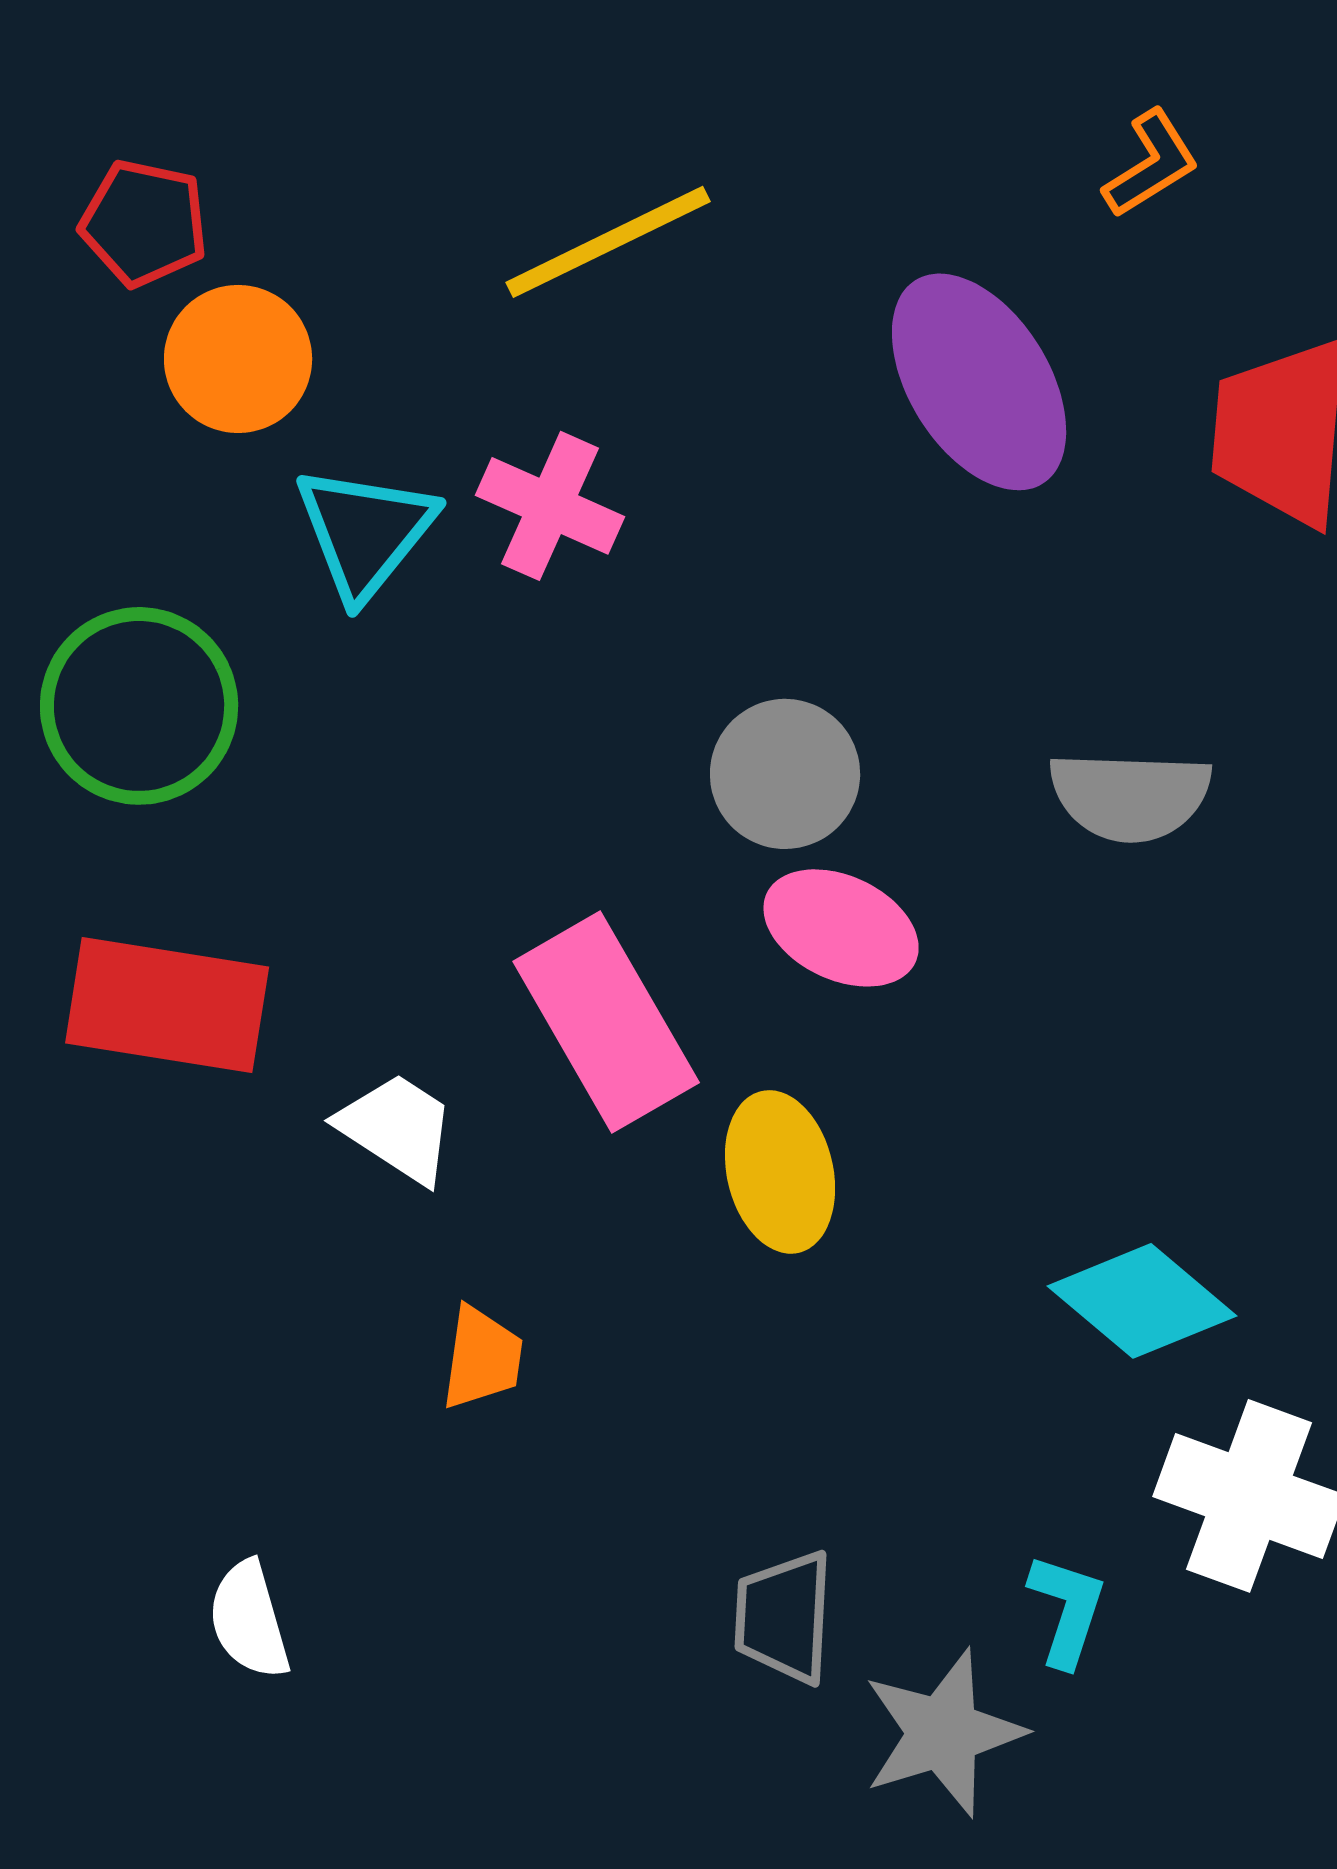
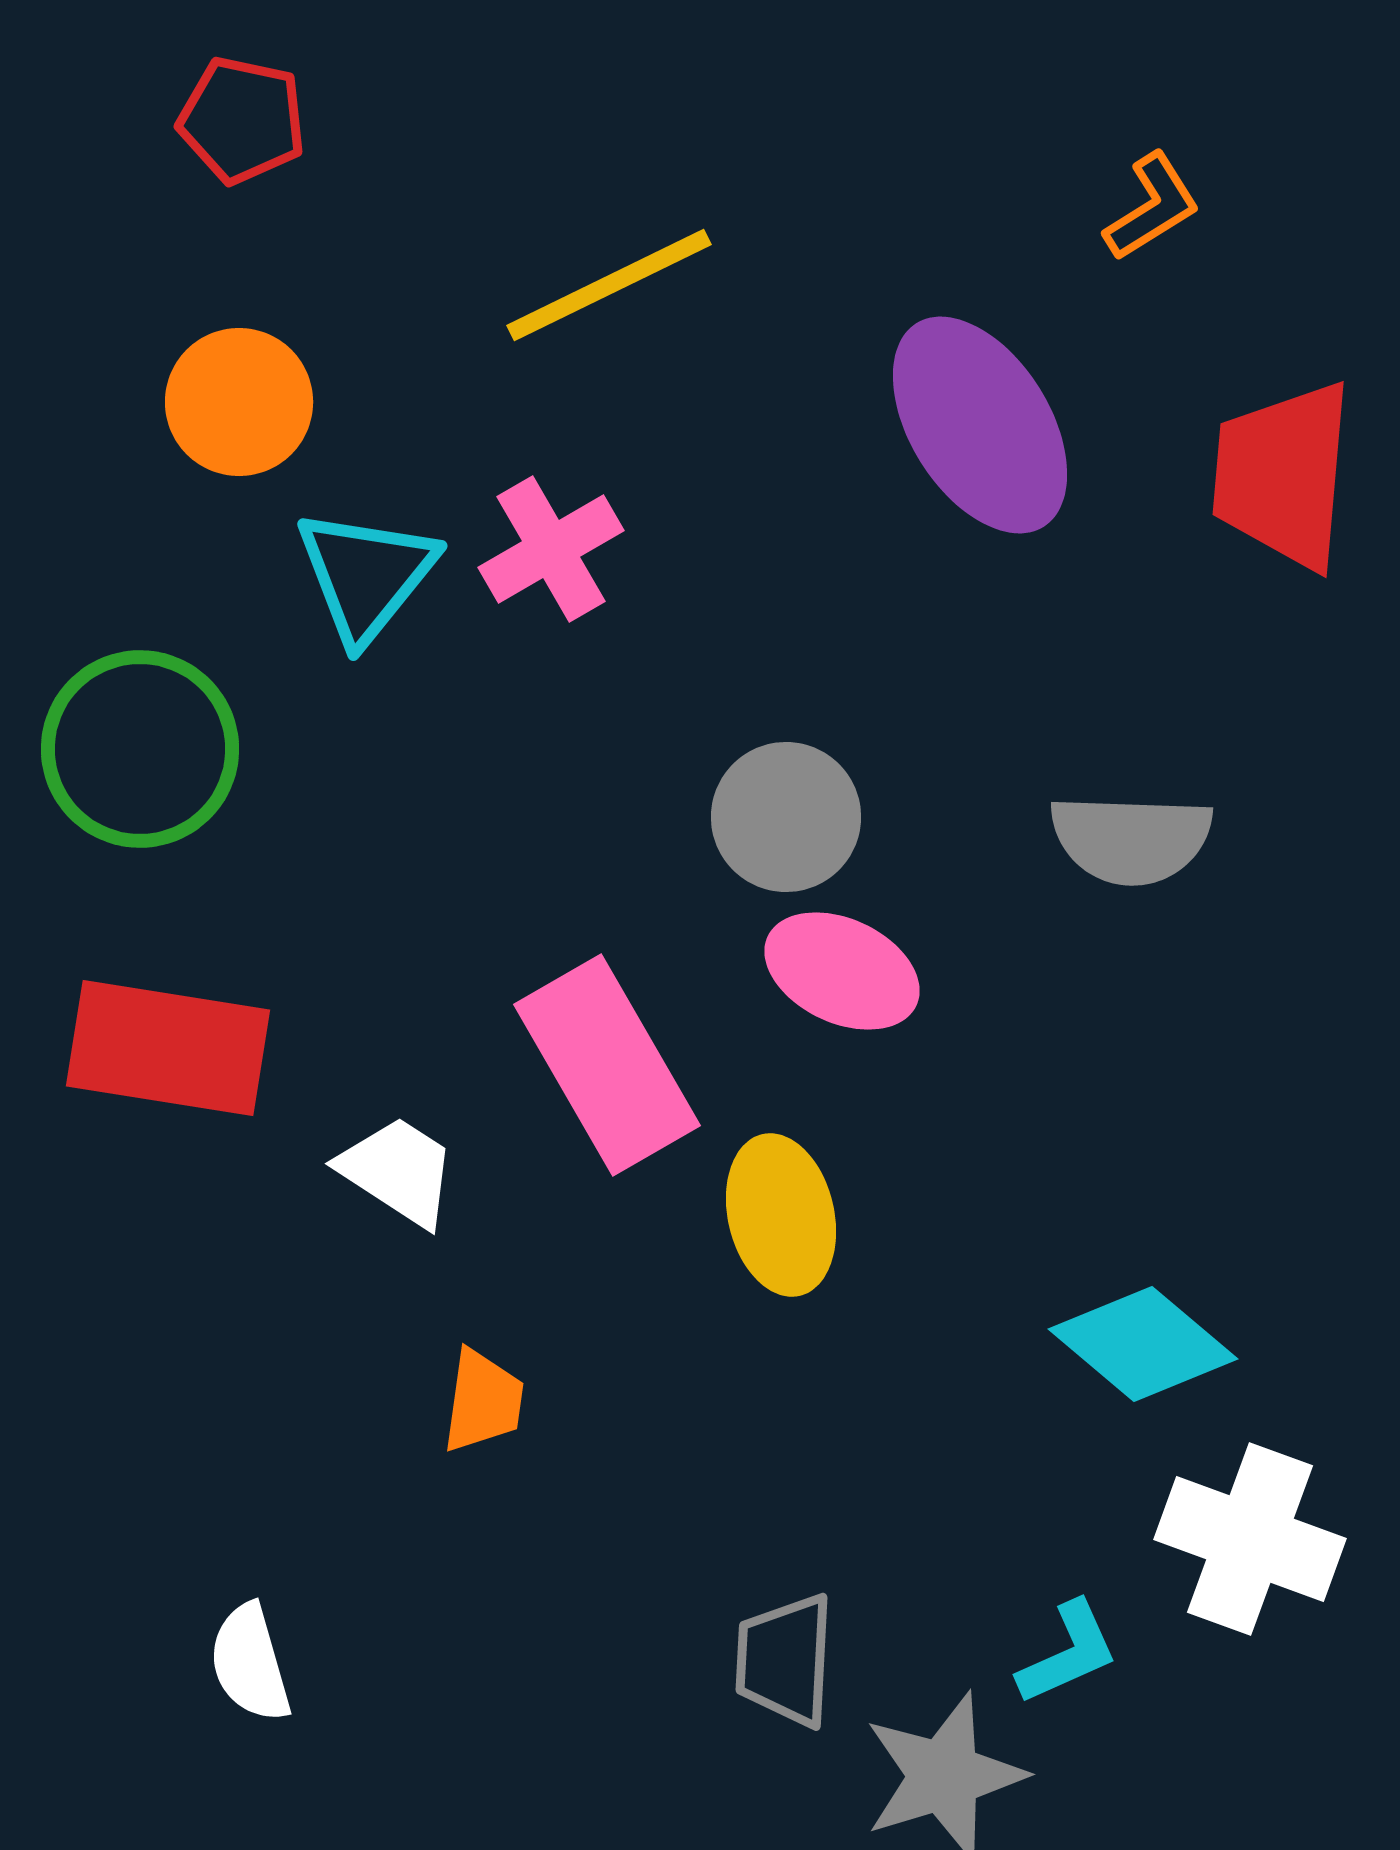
red pentagon: (144, 223) -> (242, 120), moved
pink cross: (550, 506) -> (551, 549), turned 36
cyan L-shape: (1067, 1610) -> (1068, 1653), turned 48

